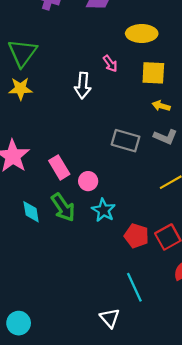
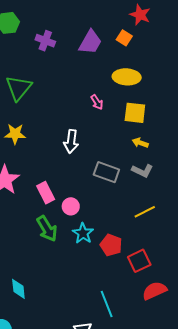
white arrow: (83, 85) -> (71, 141), moved
yellow star: (20, 89) -> (15, 134), moved
cyan diamond: (31, 212) -> (18, 289), moved
red pentagon: (136, 236) -> (111, 245), moved

